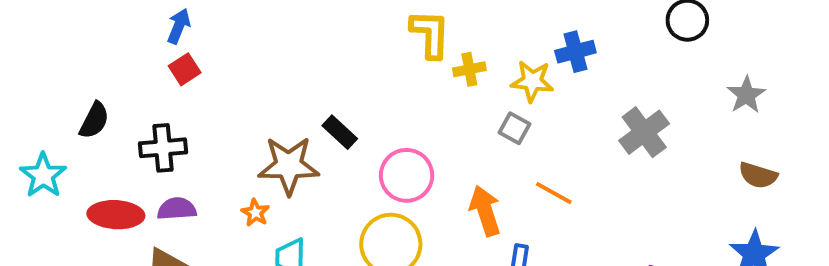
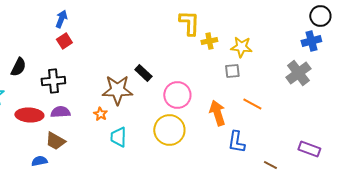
blue cross: (575, 52) -> (311, 41), moved
gray square: (515, 128) -> (232, 71), turned -35

